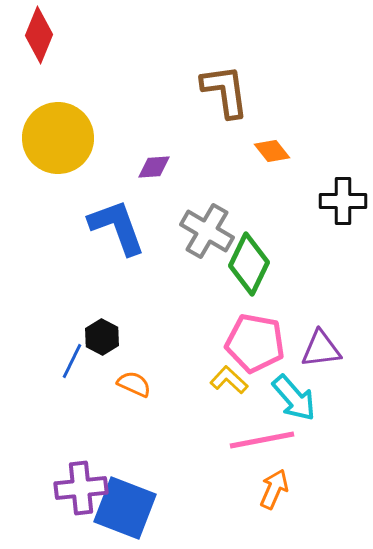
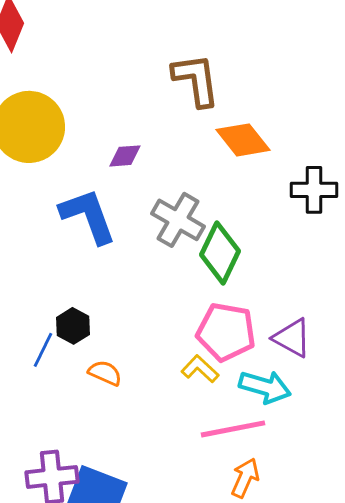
orange diamond: (272, 151) -> (243, 140), size x1.5
purple triangle: (321, 349) -> (292, 338), turned 36
cyan arrow: (294, 398) -> (265, 387), turned -33

